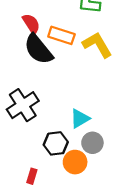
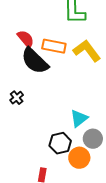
black cross: (23, 105) -> (17, 98), moved, size x0.5

